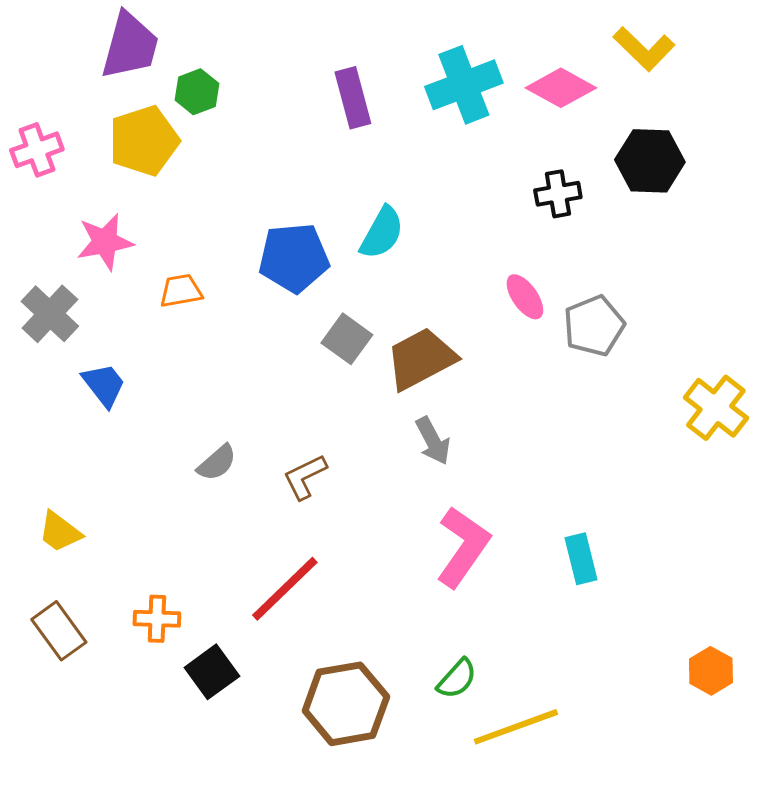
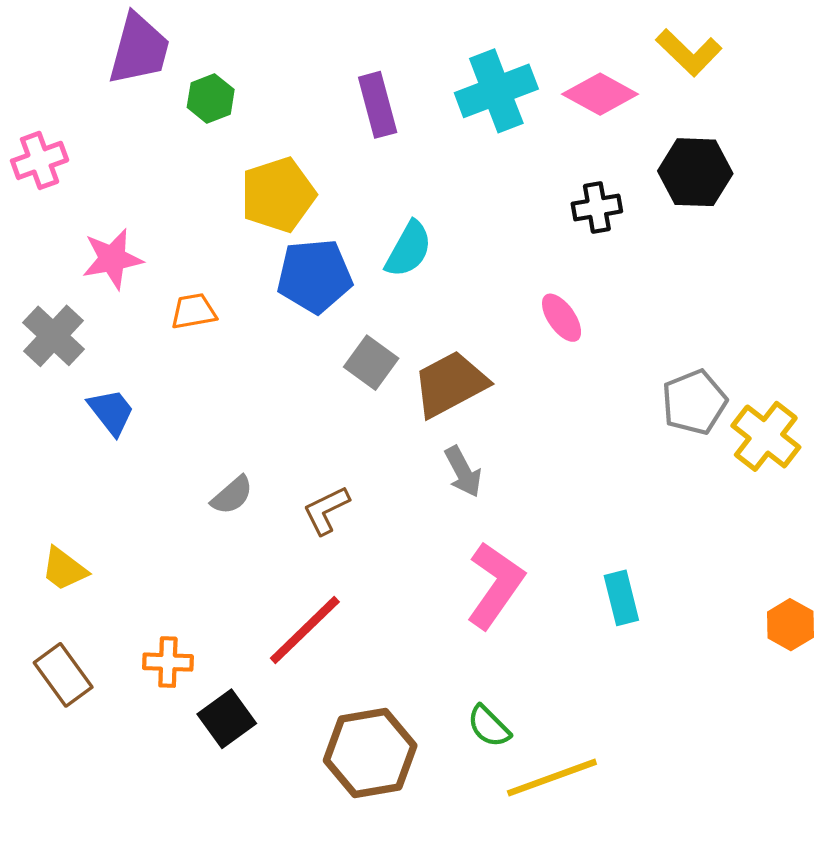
yellow pentagon: (144, 141) -> (278, 195), moved
gray pentagon: (594, 326) -> (694, 402), moved
orange hexagon: (711, 671) -> (790, 625), moved
green semicircle: (457, 679) -> (489, 726), turned 93

